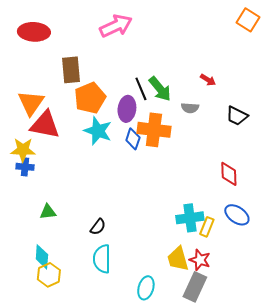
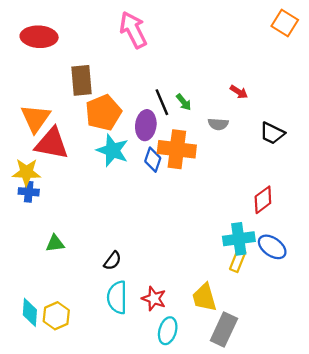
pink arrow: (116, 26) -> (133, 30), turned -92
green arrow: (160, 89) -> (184, 102), size x0.6
red diamond: (229, 174) -> (263, 200), turned 55
cyan cross: (190, 218) -> (239, 239), moved
cyan diamond: (42, 257) -> (30, 312), moved
red star: (200, 260) -> (154, 299), moved

